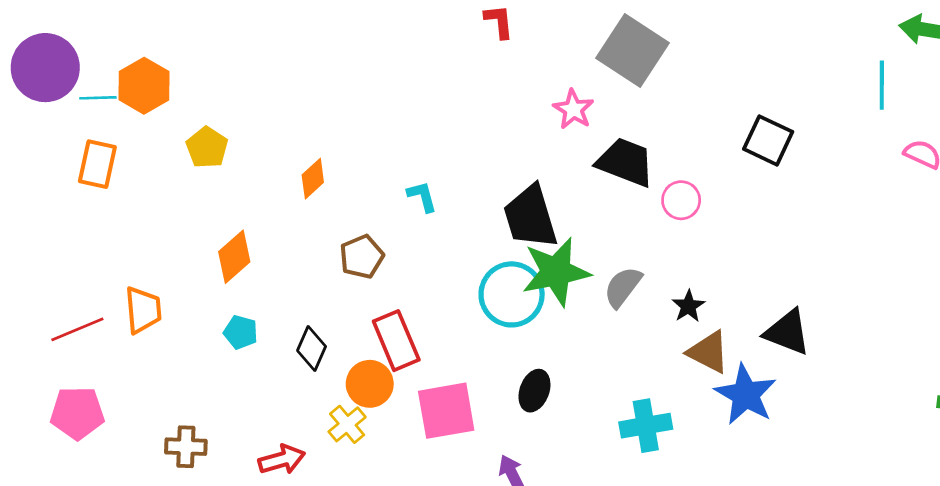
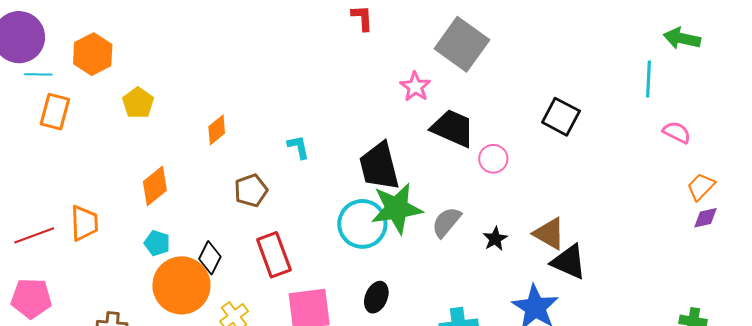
cyan line: (98, 98) -> (38, 74), moved
brown triangle: (708, 352) -> (549, 234), moved
orange circle: (370, 384) -> (181, 285), moved, size x1.6

